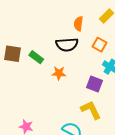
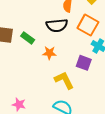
orange square: (99, 45) -> (88, 25), size x1.5
yellow L-shape: (91, 110) -> (64, 80), moved

